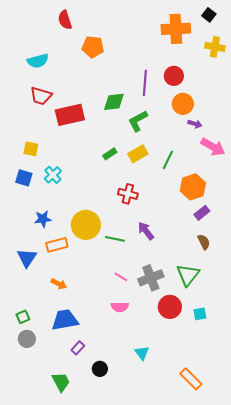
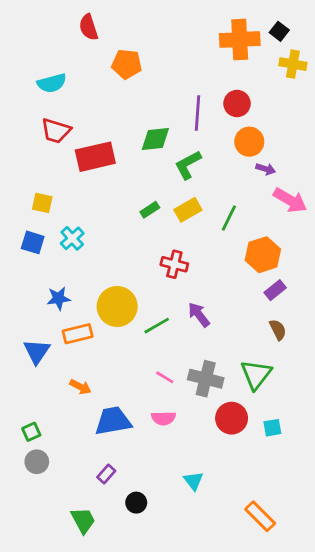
black square: (209, 15) -> (279, 31), moved
green line: (115, 239) -> (157, 326), turned -42
gray cross: (151, 278) -> (206, 379), turned 35
blue trapezoid: (65, 320) -> (113, 421), moved

